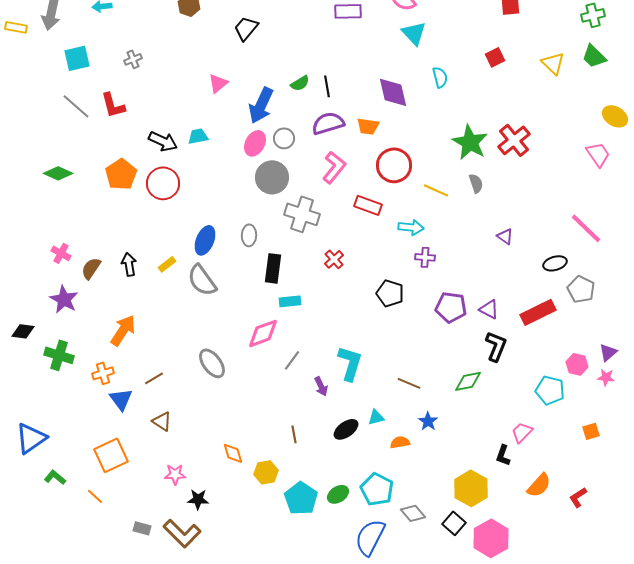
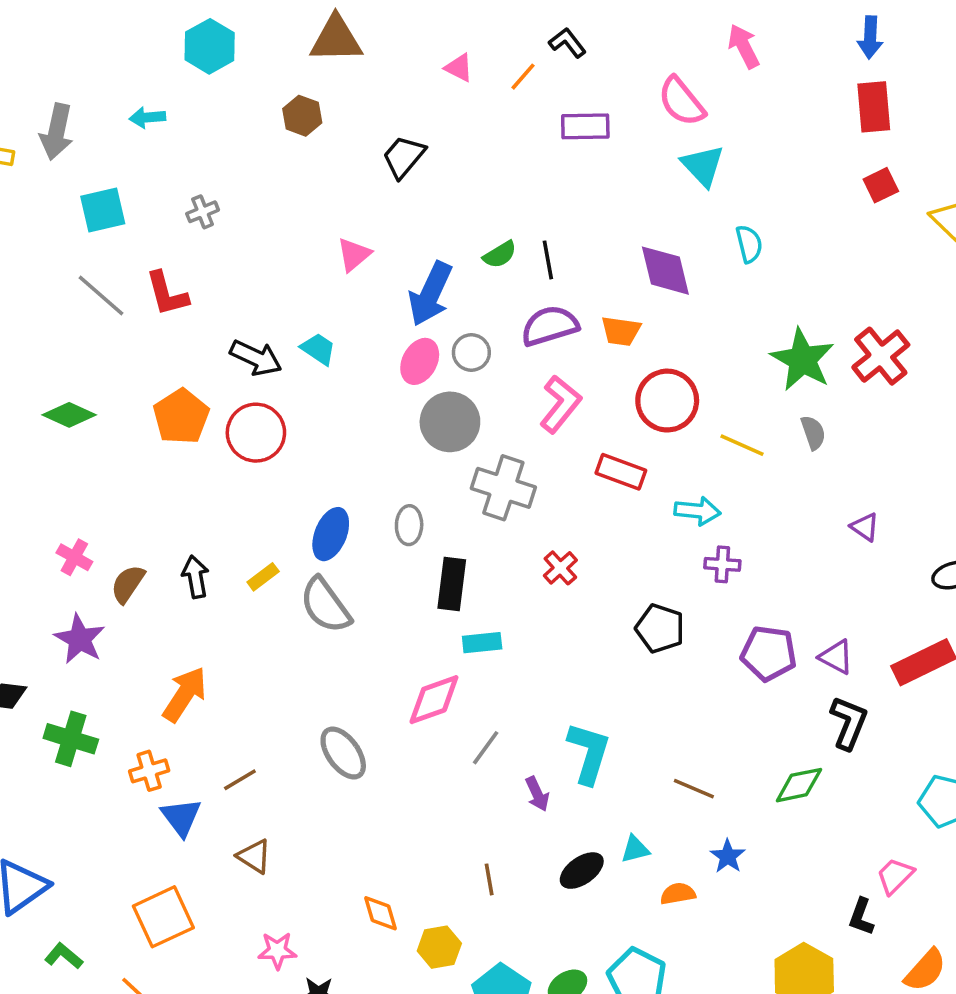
red square: (495, 57) -> (881, 185), moved
cyan trapezoid: (198, 136) -> (318, 349), turned 45

